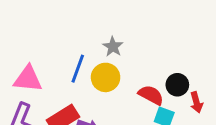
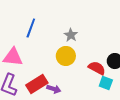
blue line: (78, 69) -> (31, 28), moved

